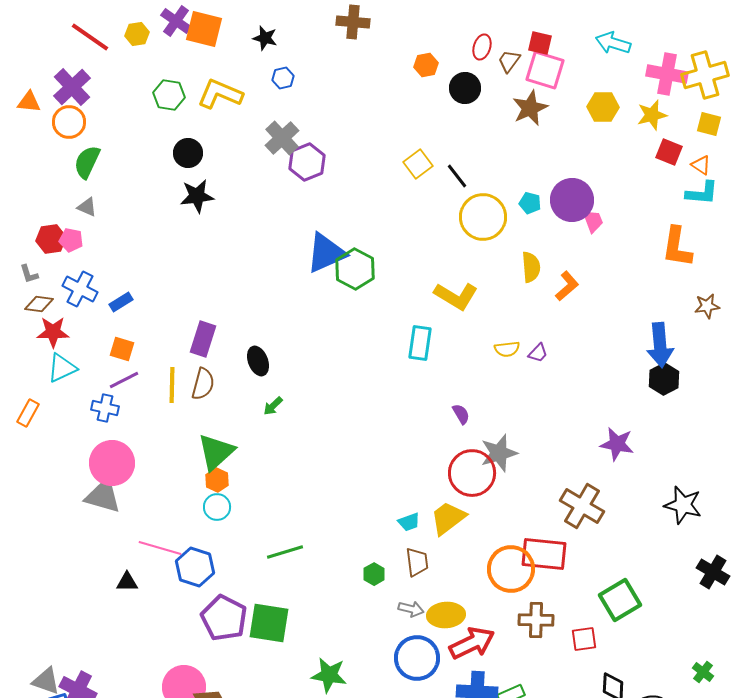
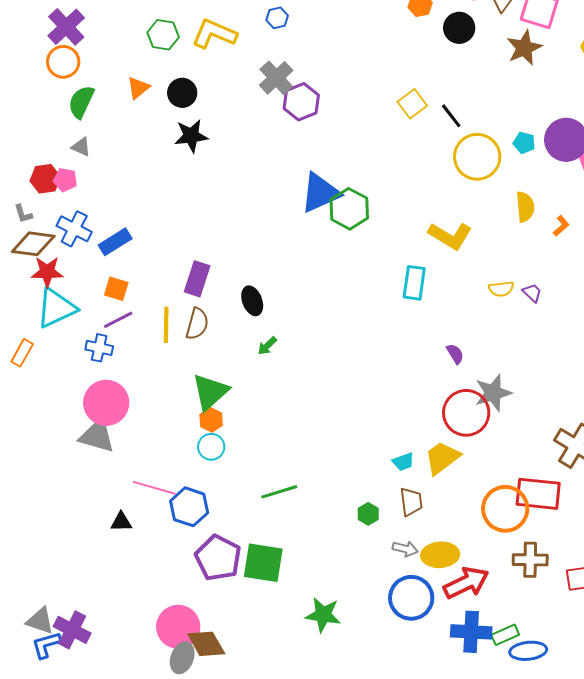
orange triangle: (29, 102) -> (138, 88), moved, turned -45
orange L-shape: (567, 286) -> (561, 226), size x0.7
blue rectangle: (121, 302) -> (115, 242), size x1.4
brown diamond: (39, 304) -> (33, 244), size x1.5
purple trapezoid: (538, 353) -> (532, 293), turned -90
cyan triangle: (62, 368) -> (56, 308), size x1.4

